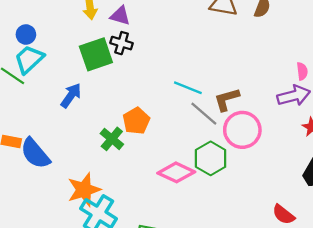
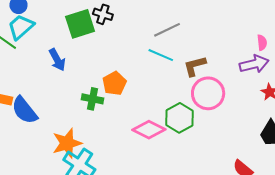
blue arrow: (71, 96) -> (57, 60), turned 115
gray line: (204, 114) -> (167, 30), moved, turned -68
green cross: (112, 139) -> (93, 99), turned -30

